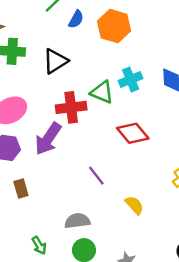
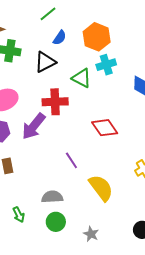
blue semicircle: (76, 19) -> (60, 38), moved
cyan cross: (131, 79) -> (106, 65), moved
green triangle: (102, 92) -> (82, 78), moved
yellow semicircle: (134, 205) -> (101, 188), size x1.6

